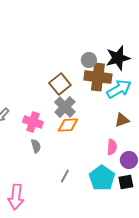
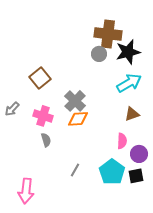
brown cross: (98, 77) -> (108, 34), moved
brown square: (60, 84) -> (40, 78), moved

